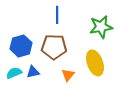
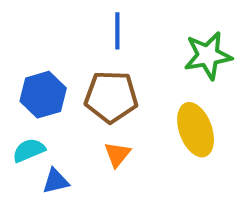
blue triangle: (33, 72) -> (56, 181), moved
orange triangle: (68, 75) -> (117, 154), moved

